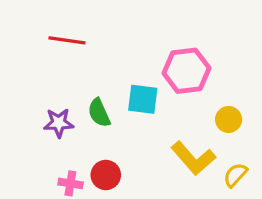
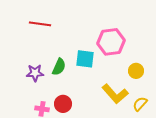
green semicircle: (99, 113) -> (59, 67), turned -132

